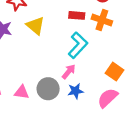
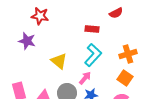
orange cross: (102, 20) -> (128, 54), moved, turned -36
yellow triangle: (35, 26) -> (59, 61), moved

